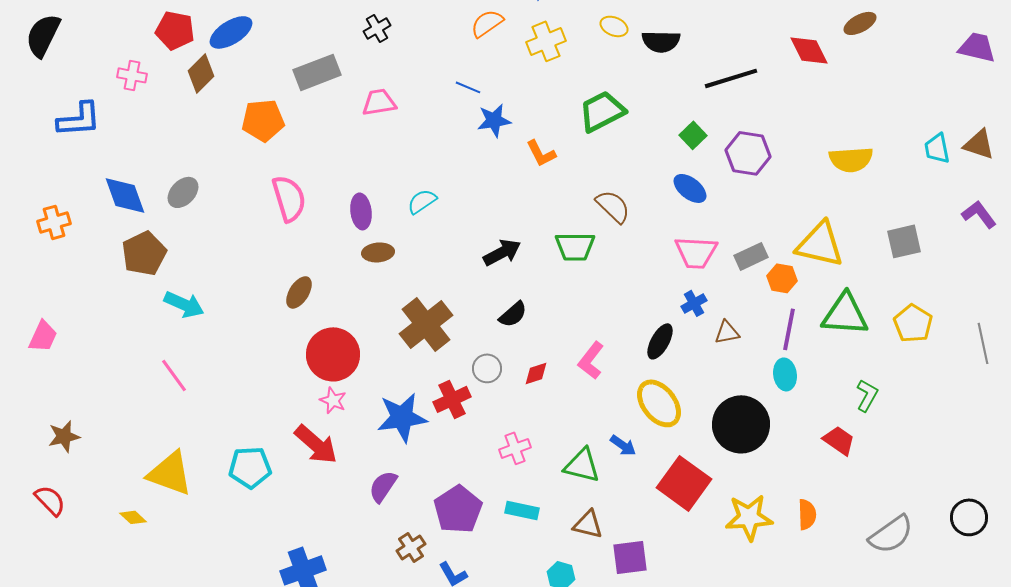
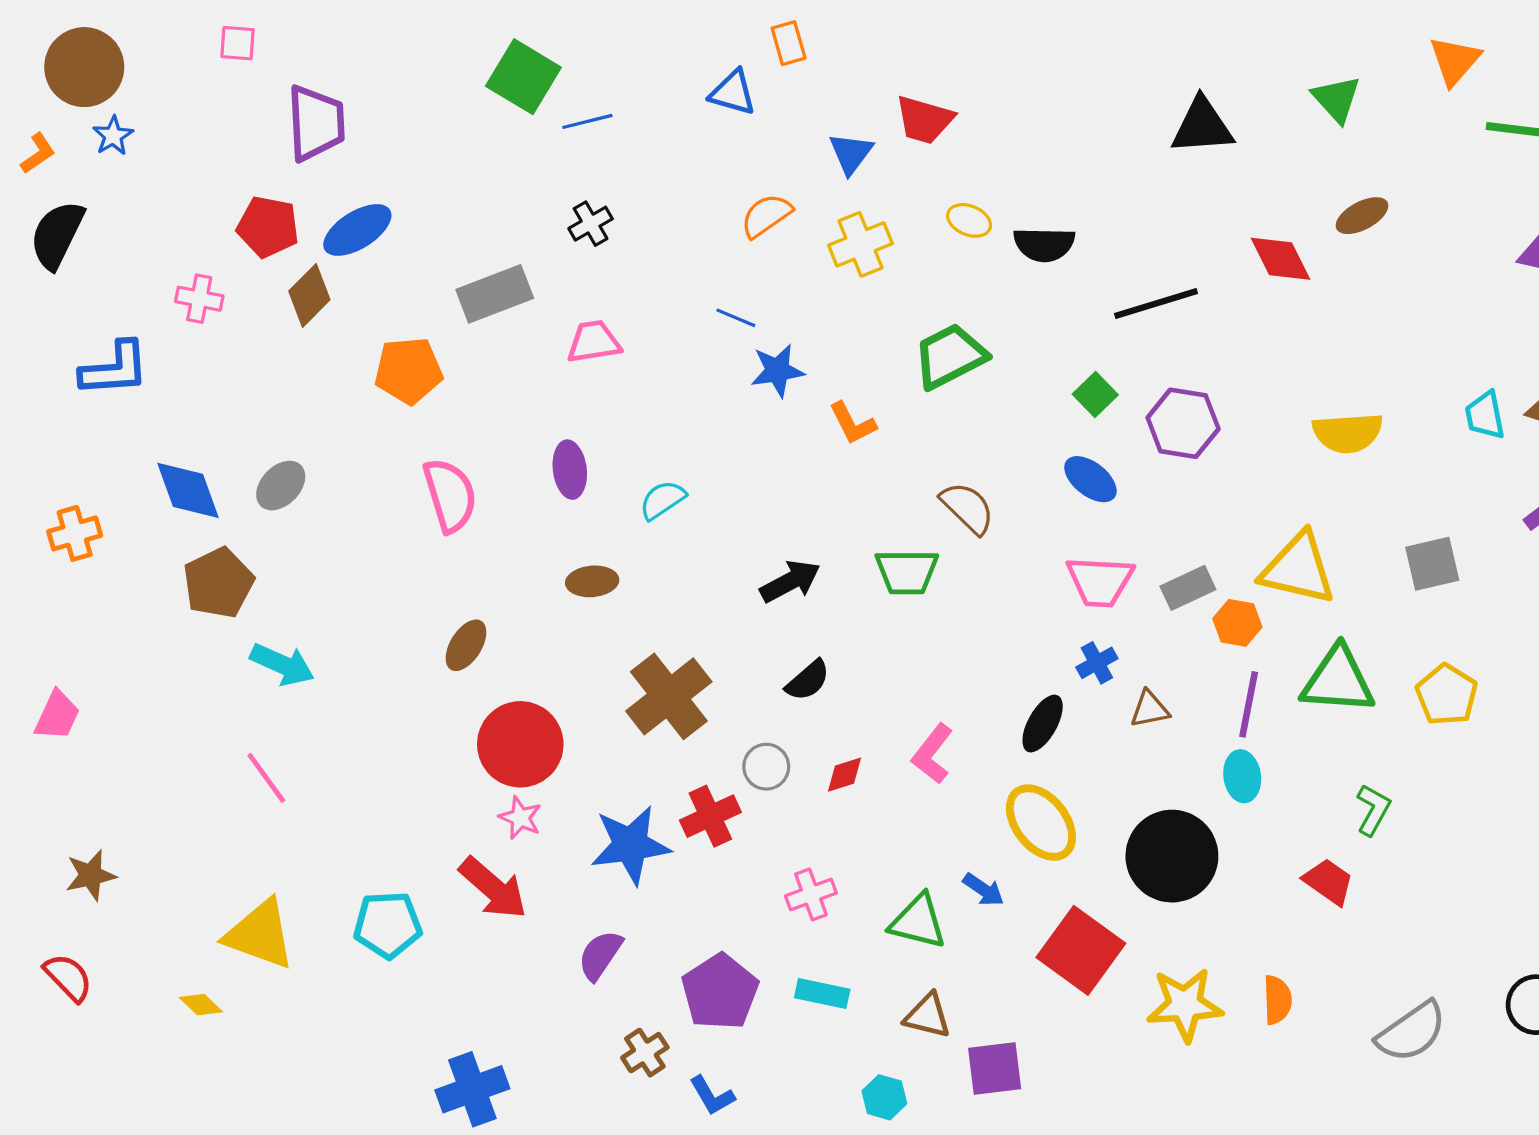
purple ellipse: (361, 211) -> (570, 470), moved

